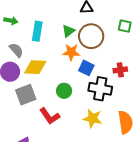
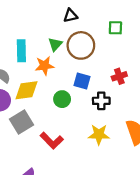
orange star: (71, 52) -> (44, 66), moved
black cross: (100, 89) -> (101, 101), size x0.7
green circle: (64, 91) -> (62, 99), moved

